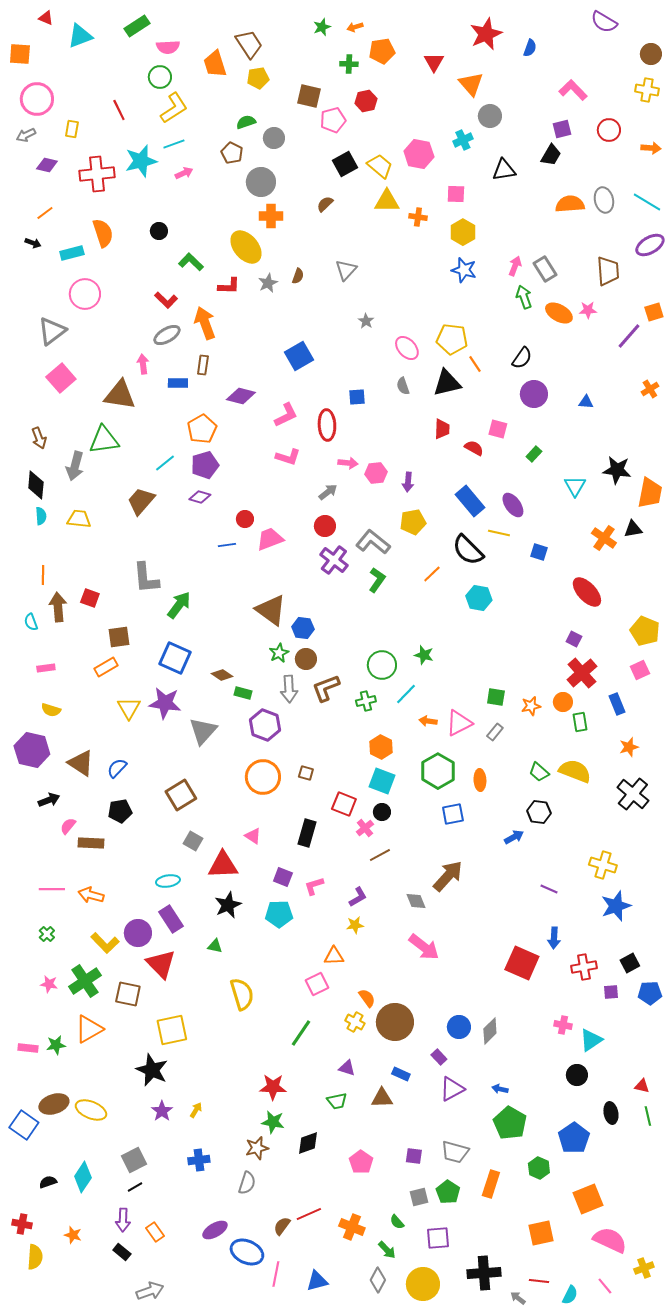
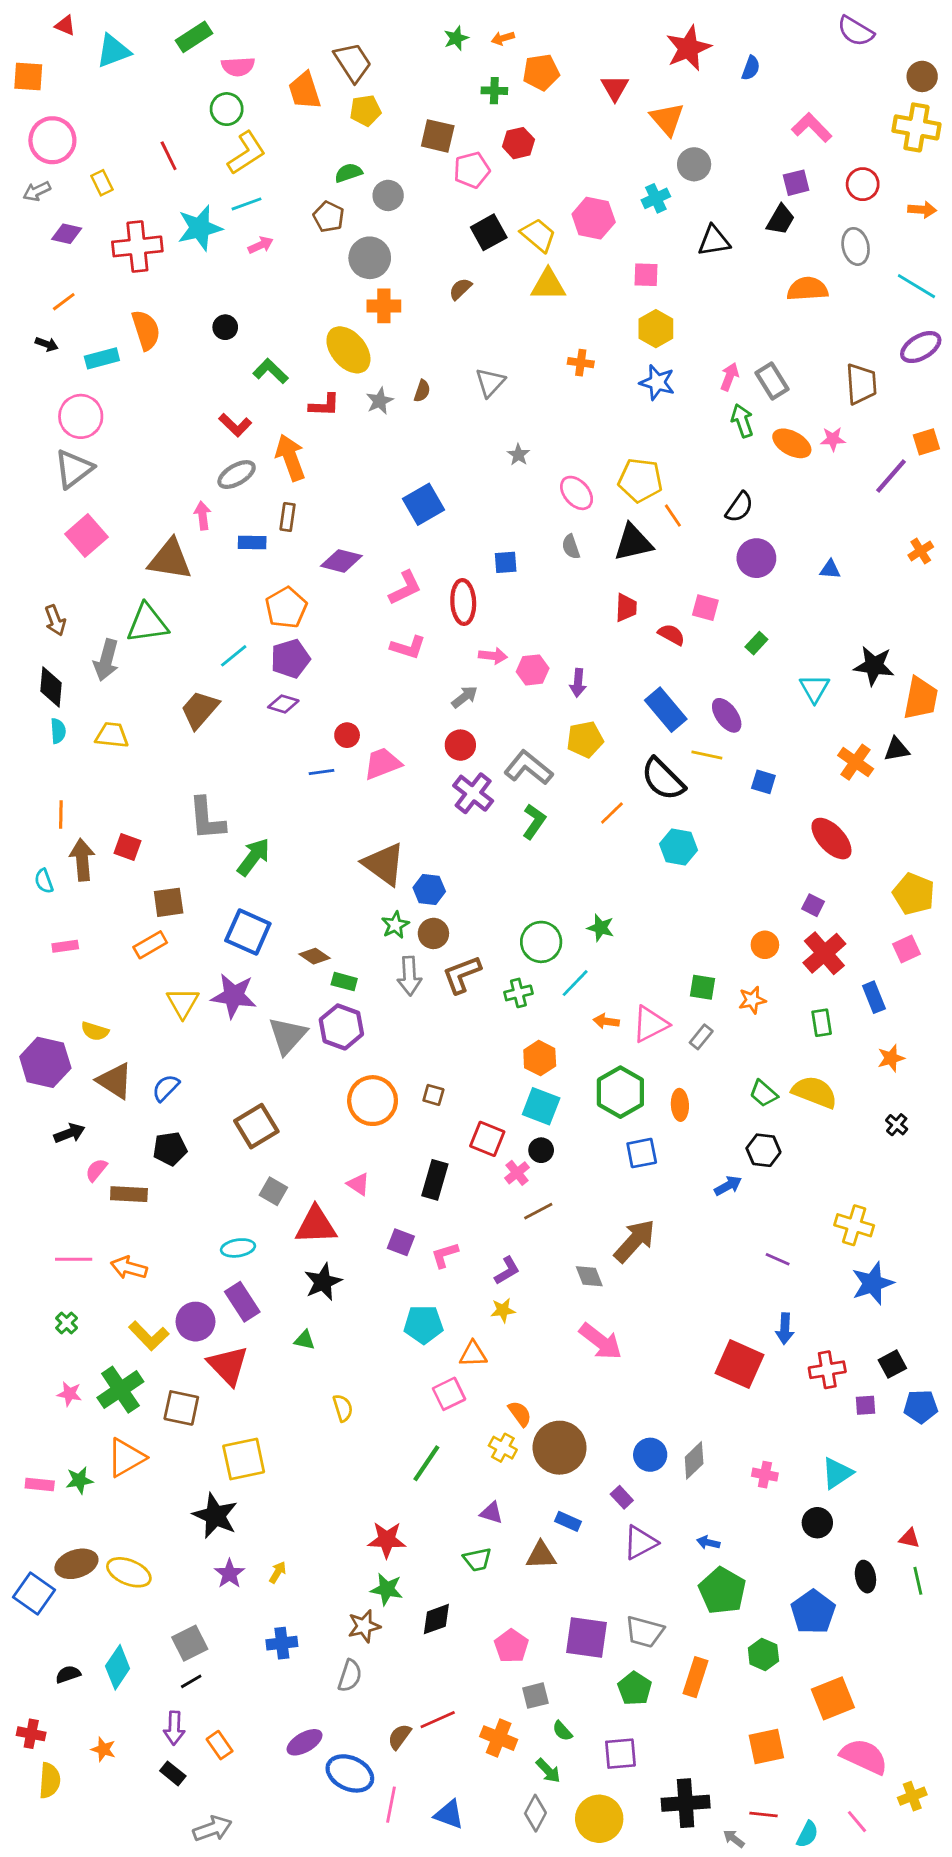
yellow cross: (647, 90) -> (916, 127), size x1.4
yellow rectangle: (72, 129) -> (102, 183), turned -36
gray ellipse: (604, 200) -> (856, 246), moved
orange cross: (418, 217) -> (581, 363), moved
pink circle: (85, 294) -> (81, 416), moved
orange circle: (563, 702) -> (765, 945), moved
yellow semicircle: (51, 710) -> (95, 1031), moved
purple hexagon: (265, 725) -> (341, 1027), moved
black cross: (633, 794) -> (897, 1125), size x0.5
cyan pentagon: (279, 914) -> (424, 1324), moved
yellow semicircle: (242, 994) -> (343, 1408), size x0.6
pink cross: (563, 1025) -> (765, 1475), moved
purple square: (414, 1156) -> (586, 1637), size x1.8
gray square: (419, 1197) -> (535, 1696), moved
blue triangle: (317, 1281) -> (449, 1815), turned 35

